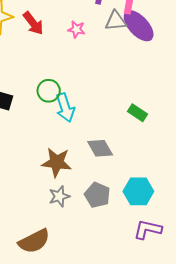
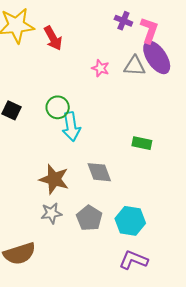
gray triangle: (116, 21) -> (134, 66), moved
pink star: (76, 29) -> (100, 68), moved
green rectangle: (138, 113) -> (142, 143), turned -30

